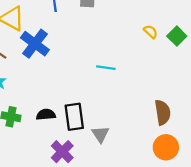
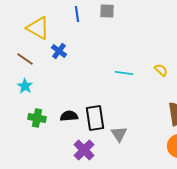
yellow semicircle: (151, 32) -> (161, 70), moved
blue cross: (35, 44) -> (59, 51), size x0.6

